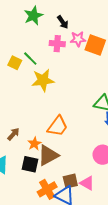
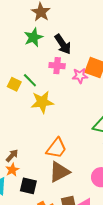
black arrow: (63, 22) -> (63, 44), size x1.5
pink star: (78, 39) -> (80, 76), moved
orange star: (34, 144) -> (12, 170), moved
brown triangle: (48, 155) -> (59, 172), moved

